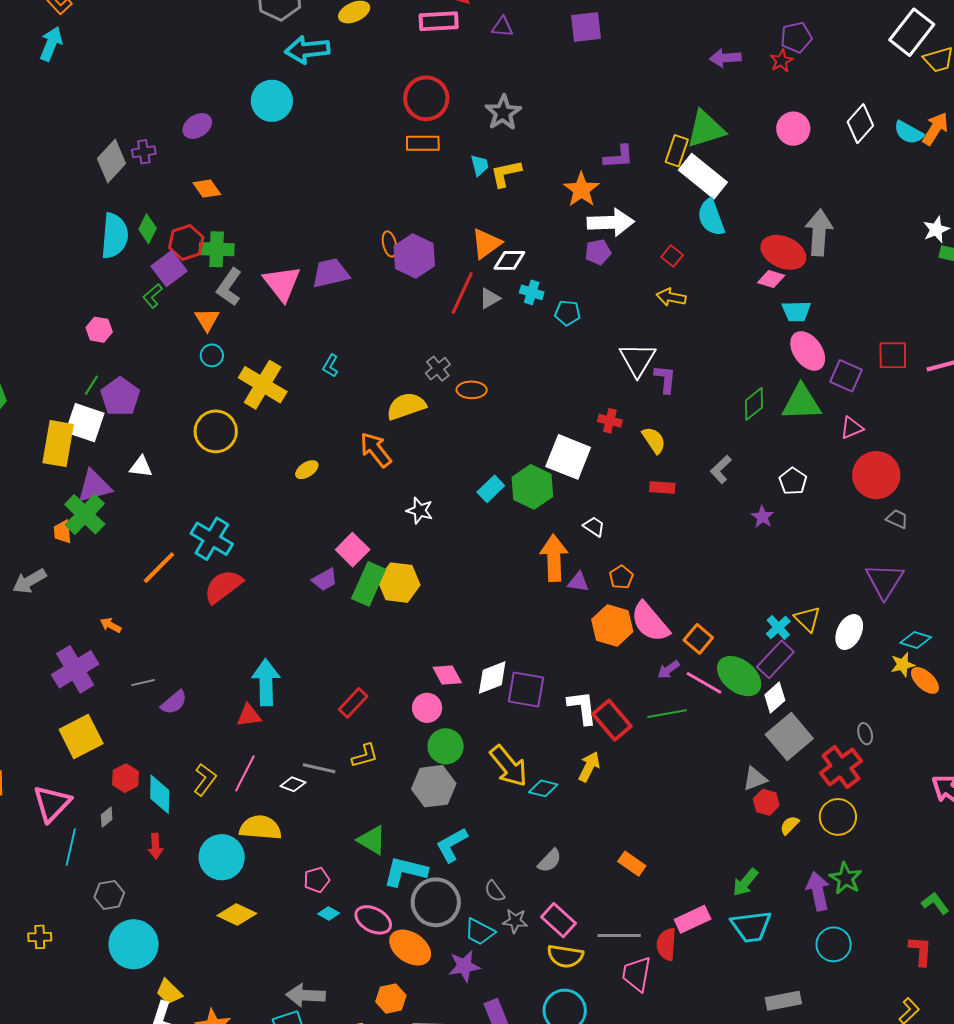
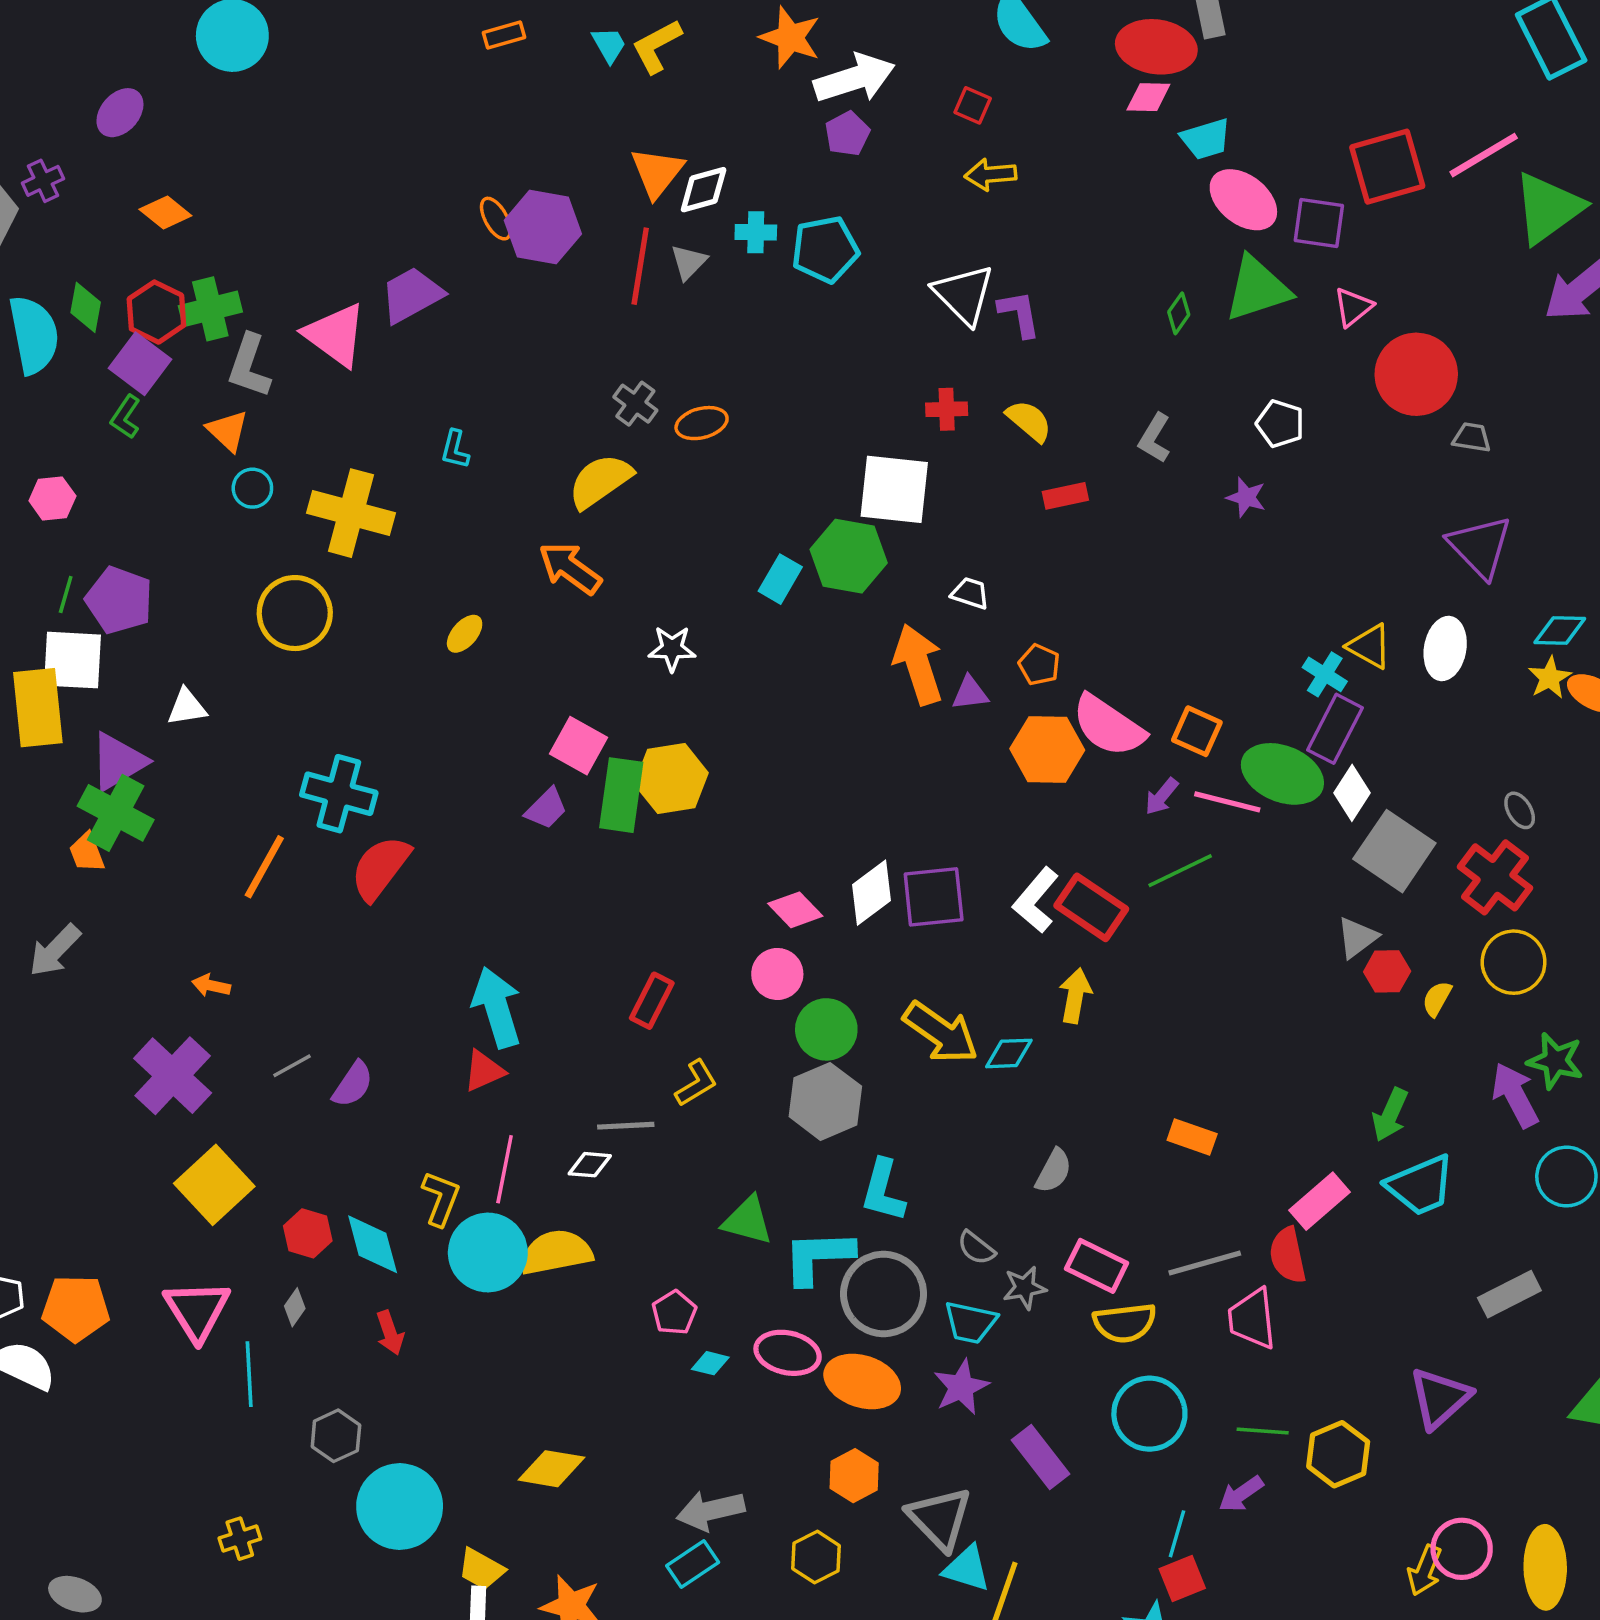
orange rectangle: (423, 143) -> (504, 35), size x0.7
cyan pentagon: (568, 313) -> (825, 249), size x1.5
red square: (893, 355) -> (1387, 167), size x1.4
green diamond: (754, 404) -> (1179, 313), size x0.7
white L-shape: (582, 707) -> (1036, 900), turned -117
cyan L-shape: (452, 845) -> (883, 1191), turned -30
cyan circle: (222, 857) -> (488, 1253), moved
yellow diamond: (237, 914) -> (551, 1469), moved

